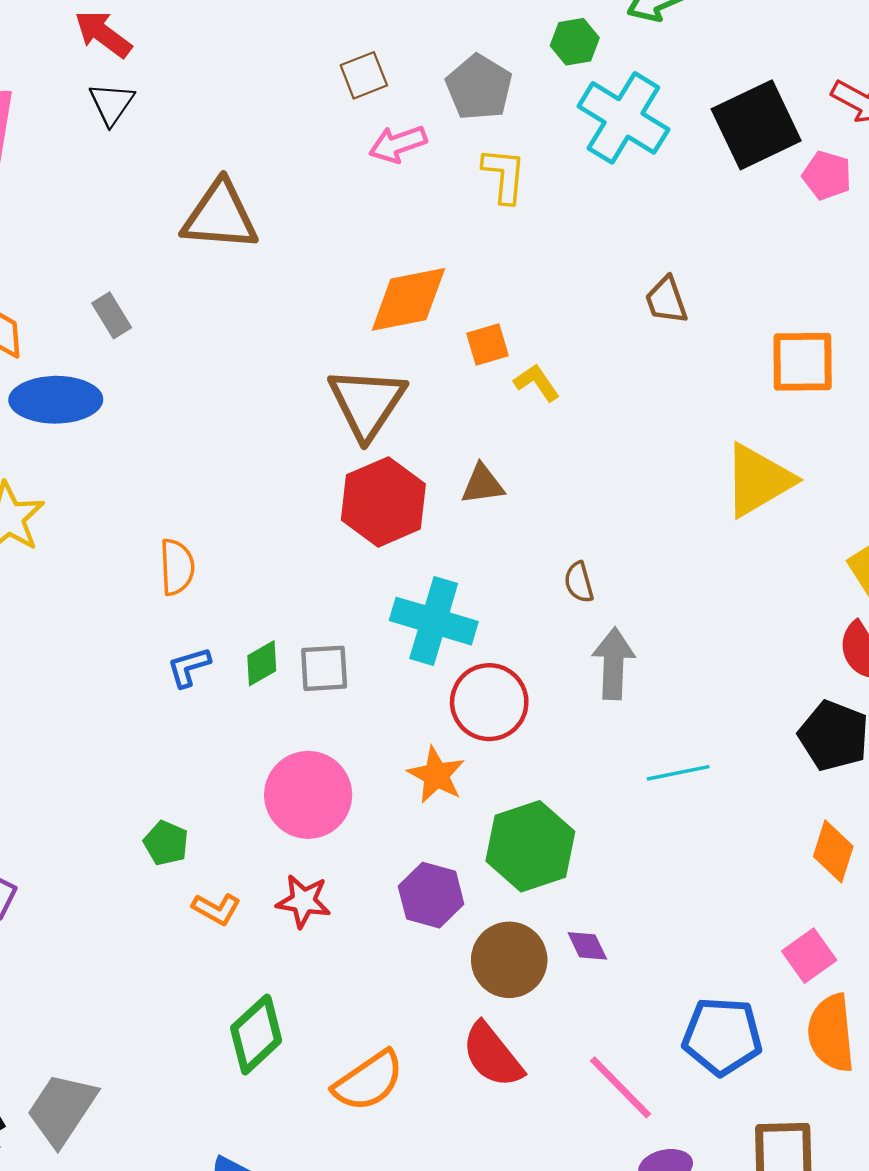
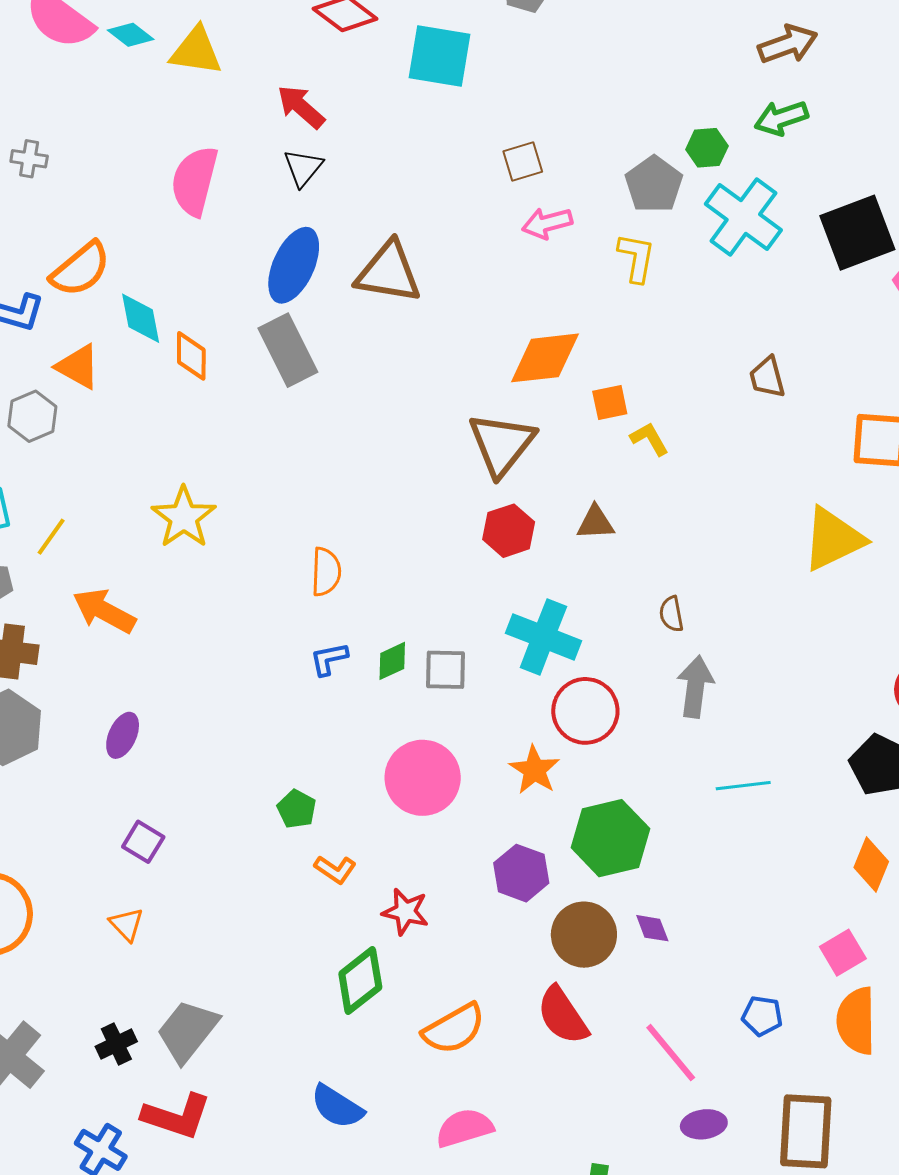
gray pentagon: (479, 87) -> (654, 184), moved
gray rectangle: (112, 315) -> (288, 350), size x1.8
blue ellipse: (56, 400) -> (294, 265), moved, turned -70
red hexagon: (383, 502) -> (509, 531), size x0.7
red star: (303, 901) -> (405, 912), moved
blue pentagon: (722, 1036) -> (762, 1016), size x0.6

